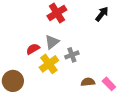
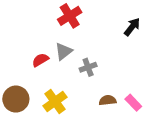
black arrow: (102, 14) -> (132, 27), moved
yellow cross: (49, 64) -> (55, 101), moved

